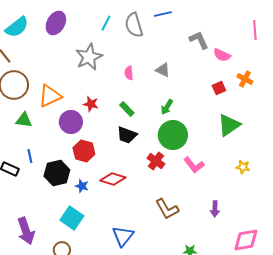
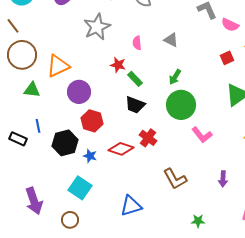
red star: (91, 104) -> (118, 65), moved
red cross: (156, 161) -> (148, 138), moved
blue triangle: (123, 236) -> (131, 206), turned 35

